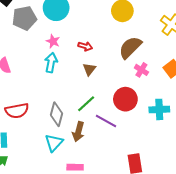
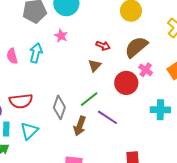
red arrow: (85, 46) -> (103, 46), moved
cyan arrow: (51, 63) -> (36, 53), moved
red circle: (125, 99) -> (126, 83), moved
cyan triangle: (54, 143) -> (29, 131), moved

